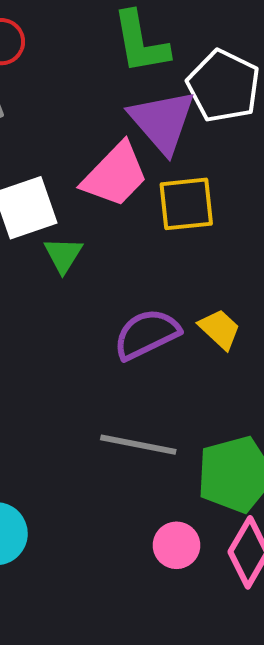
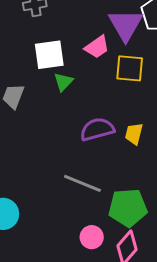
pink trapezoid: (115, 175) -> (97, 47), size x0.7
yellow trapezoid: (220, 329) -> (134, 134), turned -130

